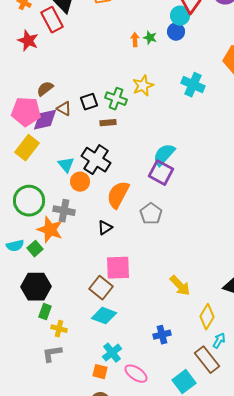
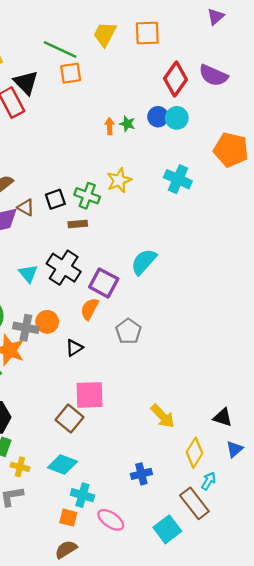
cyan circle: (180, 16) -> (177, 118), moved
purple square: (161, 173) -> (104, 283), moved
orange circle: (80, 182) -> (47, 322), moved
orange semicircle: (118, 195) -> (90, 309), size x0.7
cyan diamond: (104, 316) -> (62, 464), moved
cyan cross: (112, 353) -> (82, 495), turned -36

